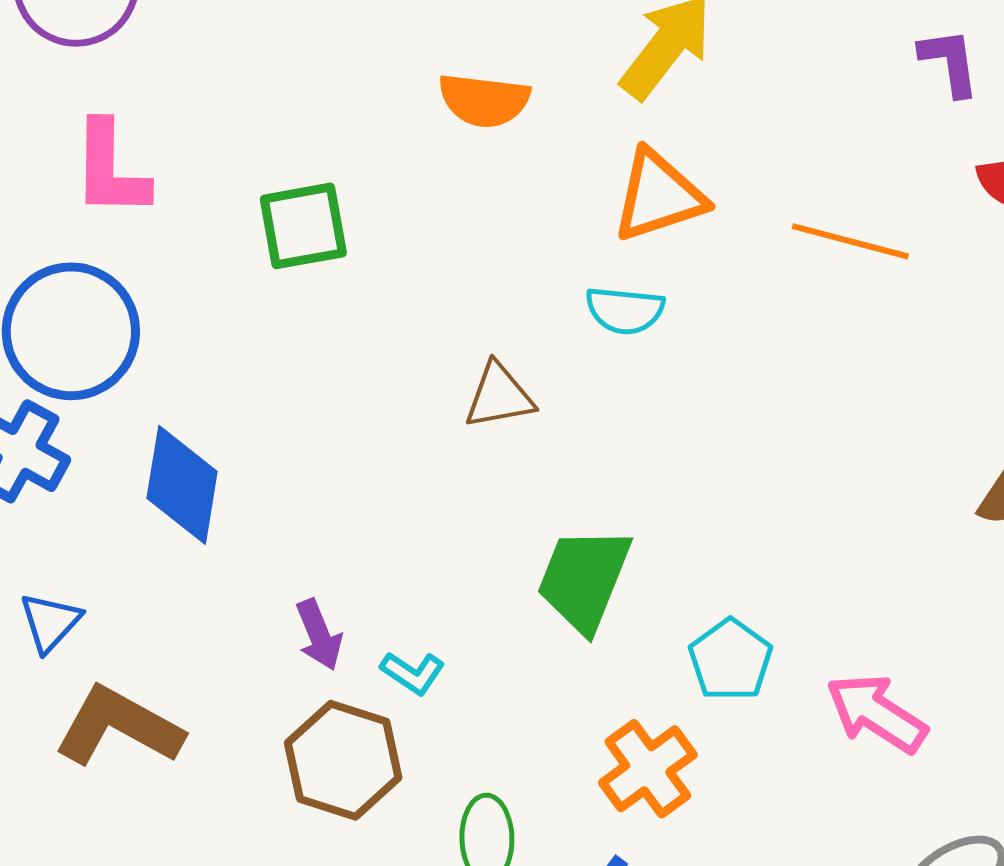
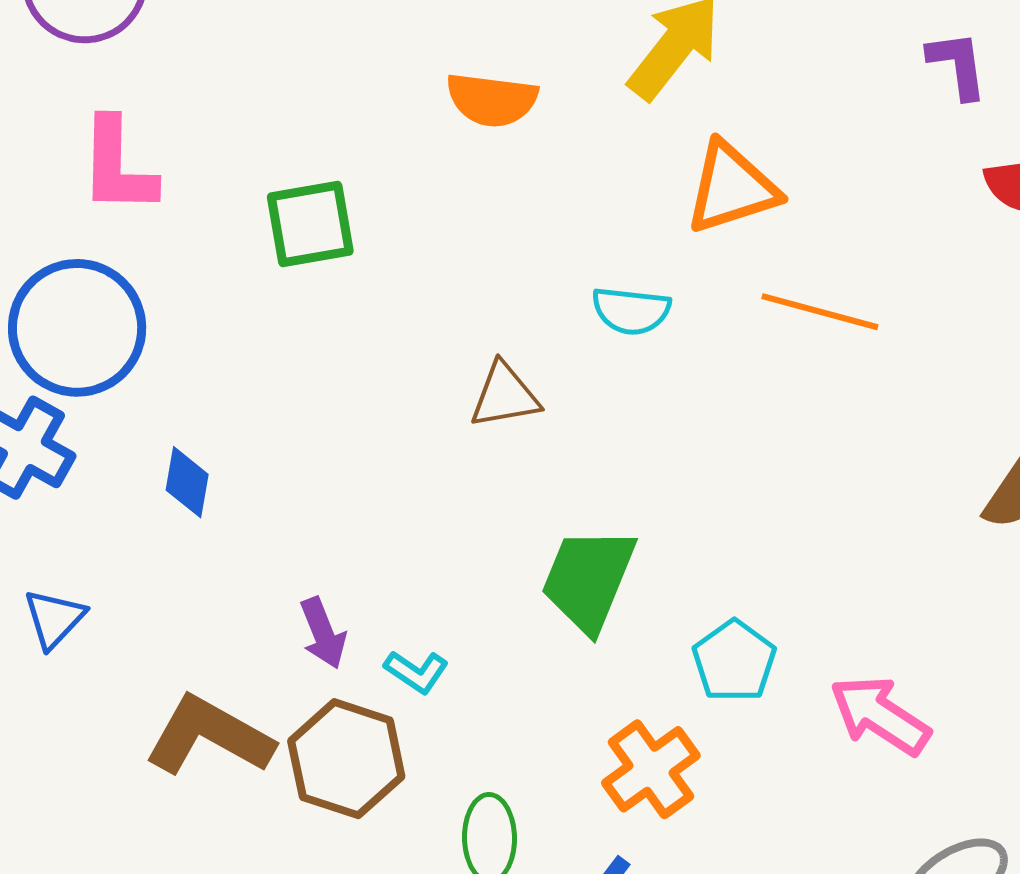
orange triangle: (659, 196) -> (732, 188), moved
orange line: (850, 241) -> (820, 312), moved
blue diamond: (182, 485) -> (187, 482), size x0.6
brown L-shape: (119, 726) -> (209, 736), moved

